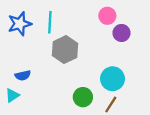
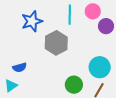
cyan line: (50, 22) -> (70, 15), moved
blue star: (20, 24) -> (32, 21), moved

